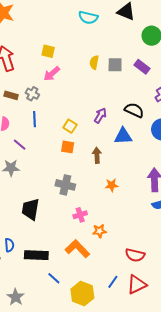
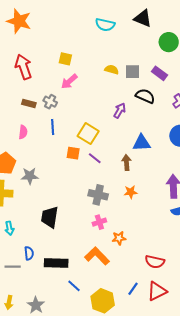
yellow semicircle: (94, 62) -> (112, 70), turned 96
black semicircle: (134, 110) -> (145, 96), moved
purple arrow: (100, 115) -> (120, 111), moved
yellow square: (70, 126) -> (88, 134), size x1.5
purple line: (20, 145) -> (95, 158), moved
orange square: (68, 147) -> (73, 153), moved
brown arrow: (97, 155) -> (126, 162), moved
gray cross: (65, 185) -> (98, 195), moved

